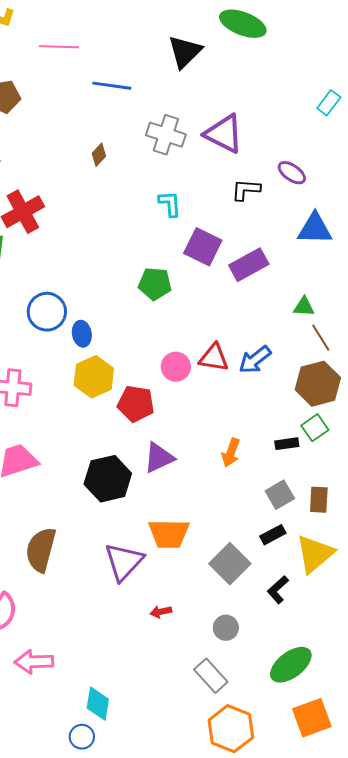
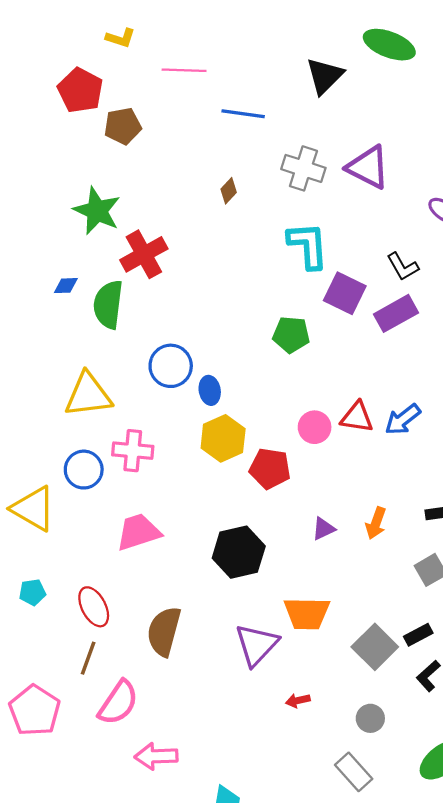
black L-shape: (246, 190) -> (403, 267), moved, turned -124
cyan L-shape: (170, 204) -> (308, 245), size x1.6
purple triangle: (159, 458) -> (323, 529), moved, size x0.7
black rectangle: (273, 535) -> (418, 635), moved

